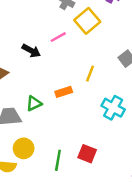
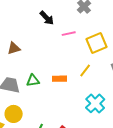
yellow square: (87, 21) -> (97, 43), moved
black arrow: (31, 51) -> (47, 18), moved

